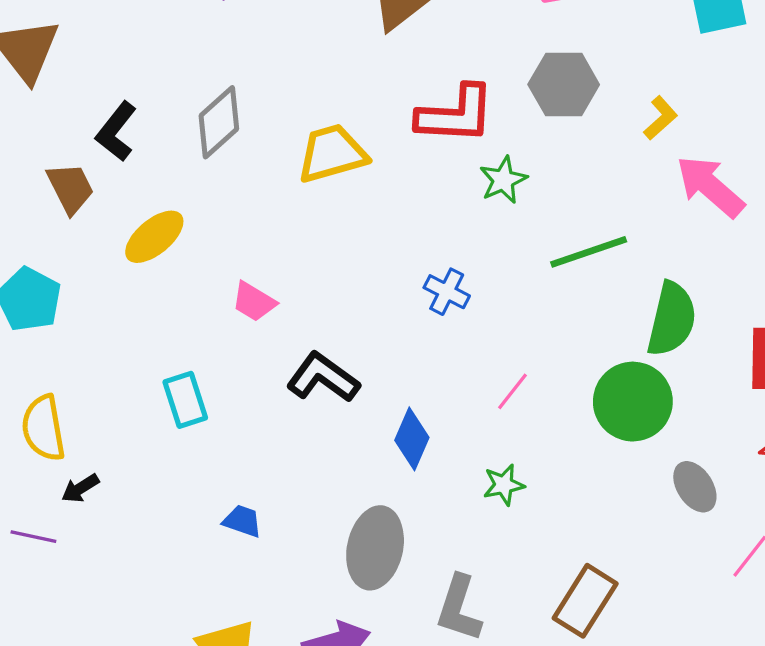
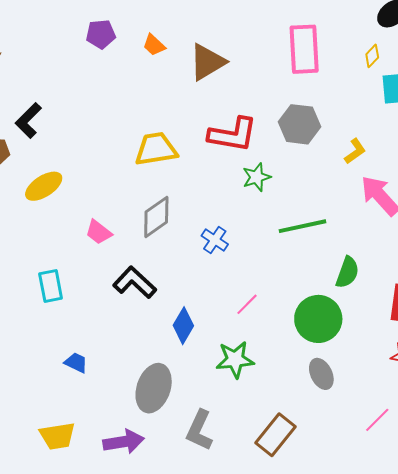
gray diamond: (219, 122) -> (156, 217), moved
green semicircle: (672, 319) -> (347, 272), size x0.7
green star: (504, 485) -> (235, 360), size x1.5
gray ellipse: (695, 487) -> (321, 374), moved

